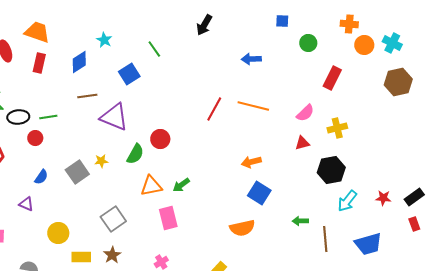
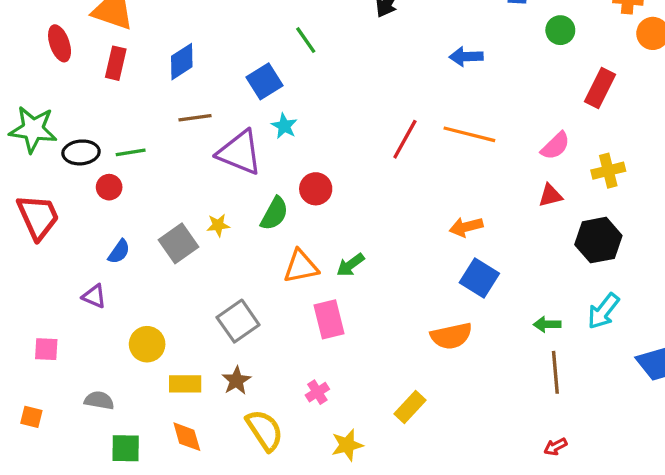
cyan star: (104, 40) -> (284, 126), moved
cyan arrow: (347, 201) -> (603, 311), moved
brown line: (325, 239) -> (555, 372), moved

